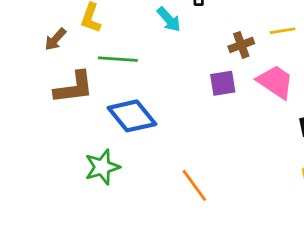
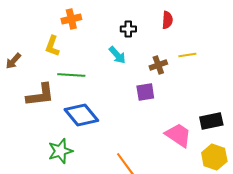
cyan arrow: (169, 19) -> (117, 55), moved
brown arrow: (55, 39) -> (13, 61), moved
pink trapezoid: (275, 82) -> (178, 135), moved

